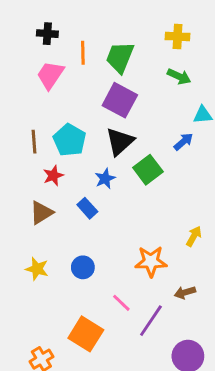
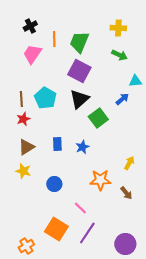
black cross: (47, 34) -> (30, 26), turned -32
red star: (53, 176) -> (23, 119), moved
blue star: (105, 179) -> (82, 147), moved
blue rectangle: (87, 208) -> (57, 144), turned 40
yellow star: (37, 269) -> (23, 171), moved
brown arrow: (185, 292) -> (126, 193), moved, turned -112
purple line: (151, 321) -> (87, 233), moved

